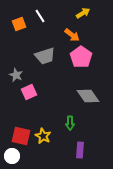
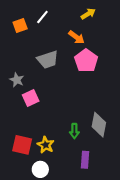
white line: (40, 16) -> (42, 17), turned 72
gray diamond: (88, 96) -> (99, 125), moved, turned 45
white circle: (12, 156) -> (40, 169), moved

